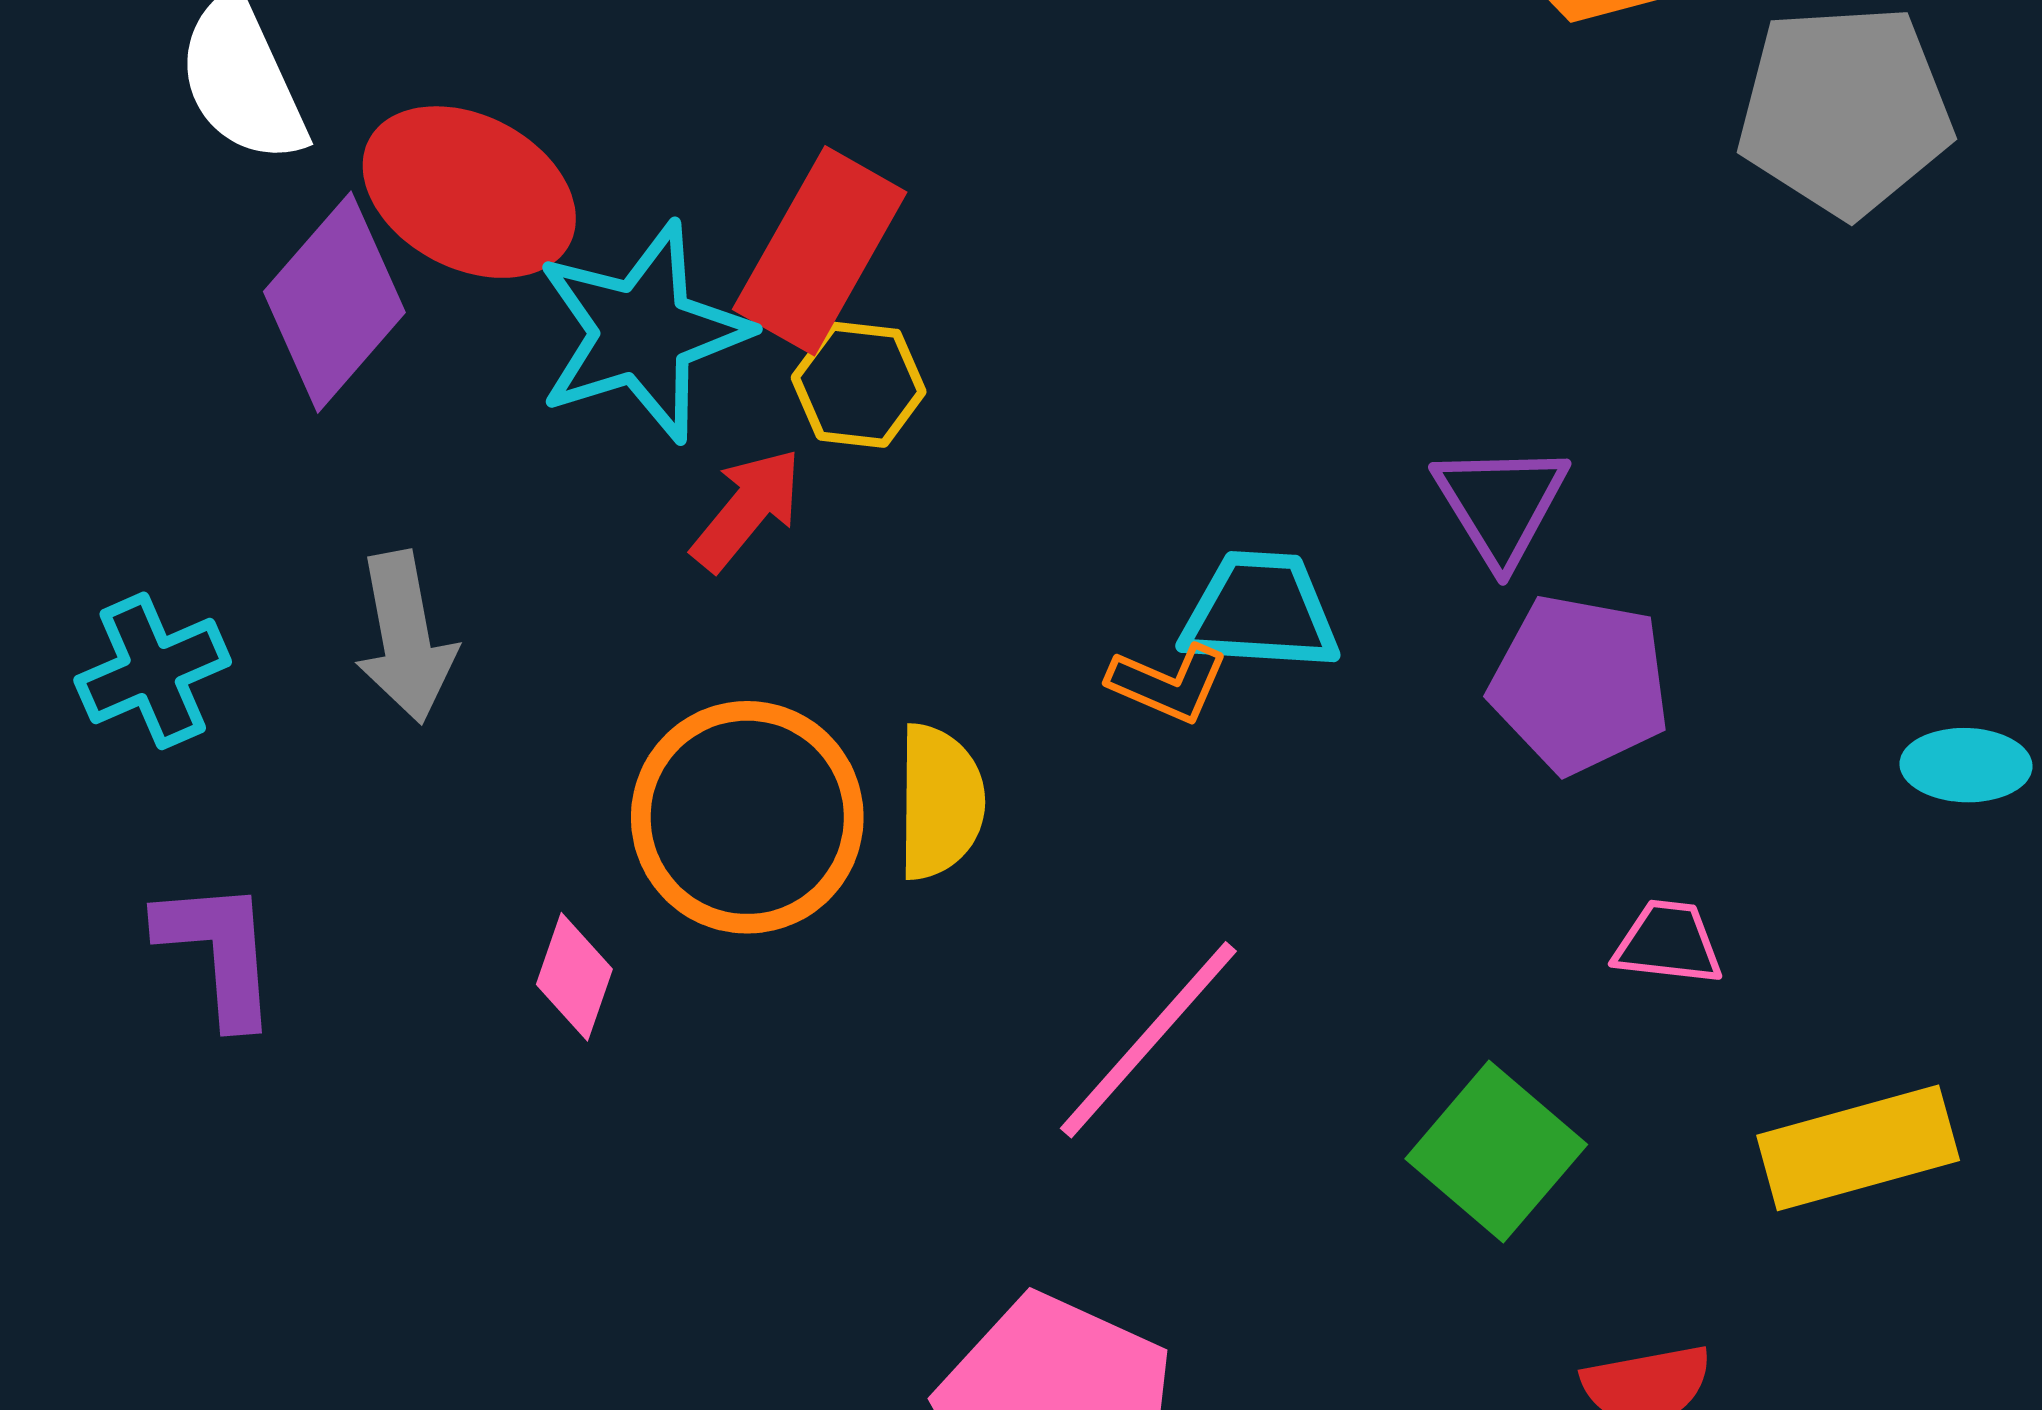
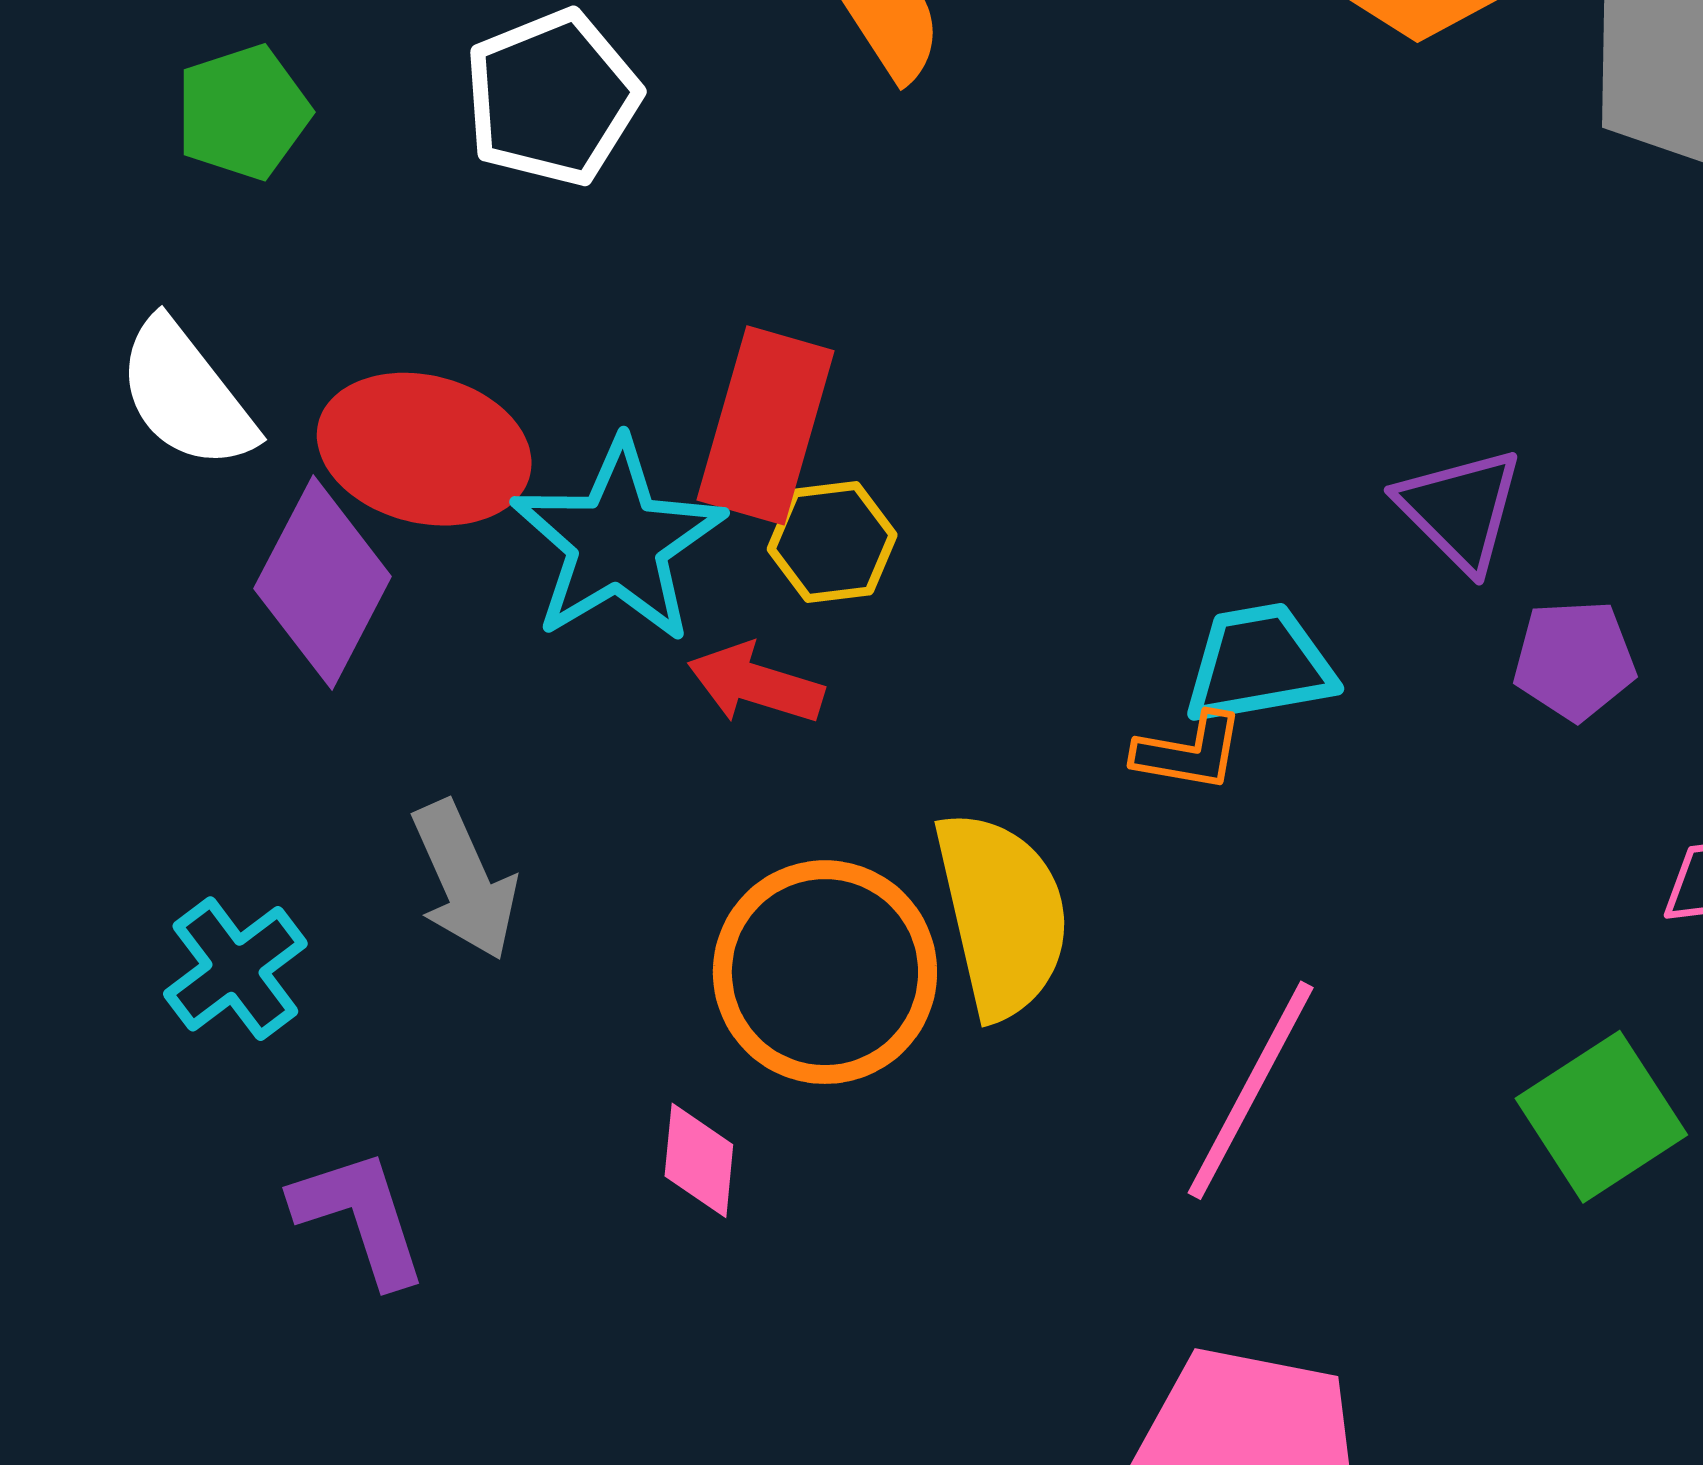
red arrow: (747, 509) -> (755, 684), turned -99
purple pentagon: (1580, 684) -> (1574, 660), size x0.7
yellow semicircle: (940, 802) -> (1002, 914), size x1.4
green square: (1496, 1152) -> (1601, 1117), turned 30

